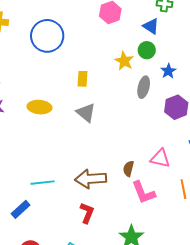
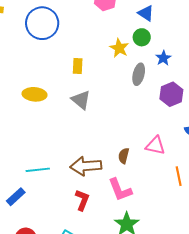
pink L-shape: (143, 193) -> (120, 190), moved

